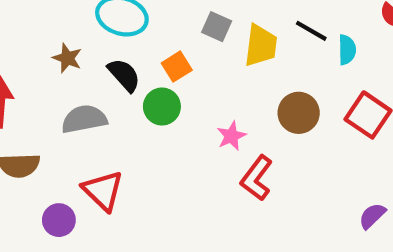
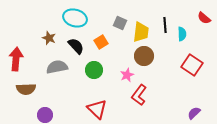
black line: (311, 31) -> (165, 25), turned 56
green circle: (162, 107) -> (94, 70), moved
brown circle: (299, 113) -> (144, 56), moved
red triangle: (103, 191) -> (97, 109), moved

